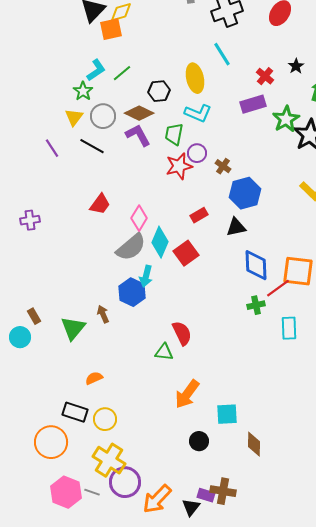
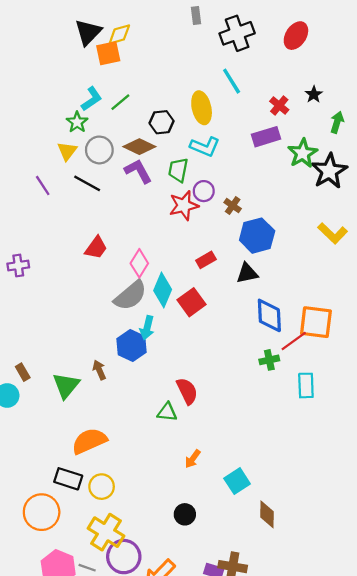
orange semicircle: (94, 378) -> (89, 441), size x1.8
orange arrow: (187, 394) -> (193, 459), size x0.6
cyan square: (227, 414) -> (237, 481), turned -30
black circle: (199, 441) -> (185, 514), moved

